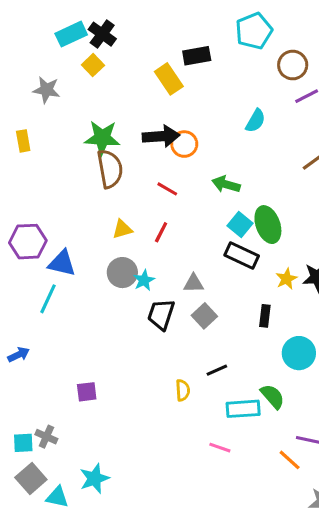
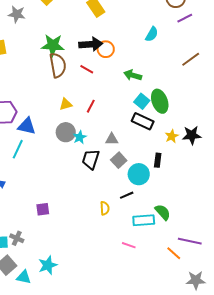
red line: (167, 189) -> (87, 69), moved
cyan circle: (299, 353) -> (139, 174), moved

